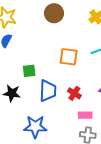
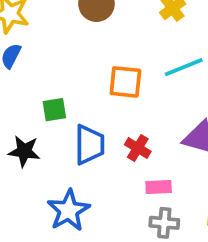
blue star: (35, 127) -> (69, 210), turned -30

